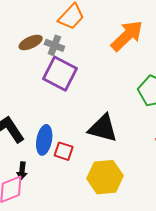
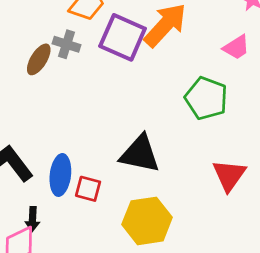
brown ellipse: (31, 43) -> (39, 59), moved, turned -30
purple square: (60, 74) -> (123, 37), moved

